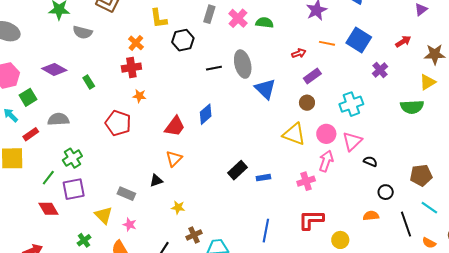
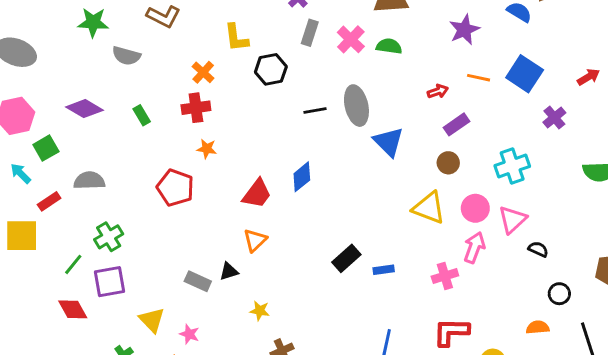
green rectangle: (89, 82) -> (142, 115), moved
gray rectangle: (126, 194) -> (198, 281), moved

